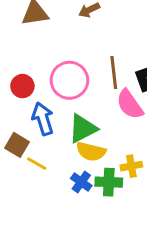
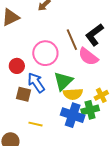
brown square: (17, 145) -> (24, 94), moved
yellow line: (37, 164) -> (35, 124), moved
blue cross: (81, 182) -> (73, 115), size x1.6

